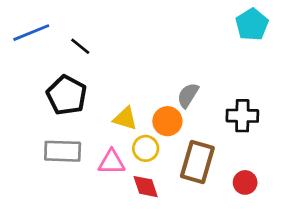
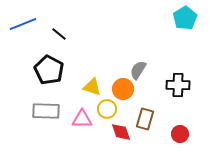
brown rectangle: (197, 162) -> (145, 119), size x0.7
red diamond: (146, 187) -> (121, 132), moved

